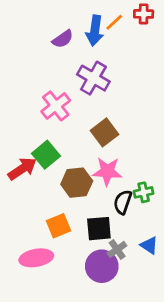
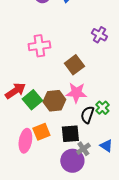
purple cross: (93, 78) -> (99, 35), moved, size x0.7
pink cross: (56, 106) -> (39, 46), turned 30
green square: (46, 155) -> (32, 100), moved
green cross: (144, 192) -> (102, 108), turned -32
pink ellipse: (36, 258) -> (25, 141), moved, turned -70

